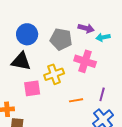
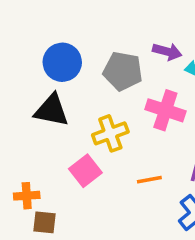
pink square: (32, 88) -> (85, 171), moved, turned -30

